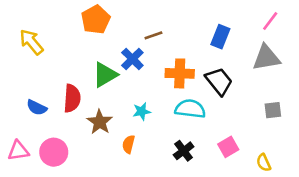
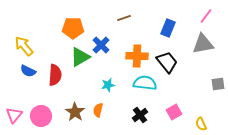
orange pentagon: (96, 20) -> (73, 28), moved, turned 30
brown line: (153, 35) -> (124, 18), moved
yellow arrow: (31, 42) -> (24, 46), moved
blue semicircle: (37, 108) -> (28, 71), moved
gray square: (273, 110) -> (218, 84), moved
brown star: (100, 122) -> (75, 112), moved
pink triangle: (18, 151) -> (14, 115), turned -42

